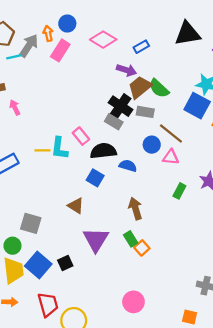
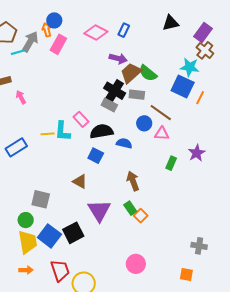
blue circle: (67, 24) -> (54, 20), moved
black triangle: (188, 34) -> (171, 23), size x0.7
blue rectangle: (141, 47) -> (124, 30), moved, turned -32
black square: (65, 263) -> (73, 233), size x1.5

